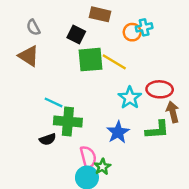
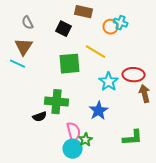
cyan cross: (144, 27) -> (121, 23), turned 32
brown triangle: (29, 56) -> (24, 47), turned 30
green square: (91, 60) -> (70, 64), moved
cyan line: (54, 102) -> (18, 64), moved
green L-shape: (157, 130) -> (133, 138), moved

